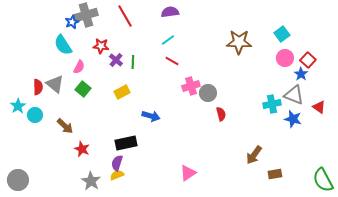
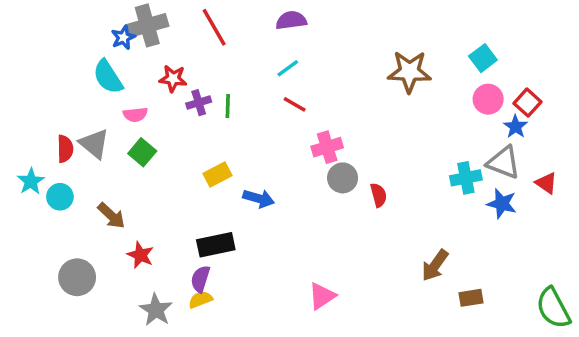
purple cross: (116, 60) -> (199, 103), turned 32
pink semicircle: (79, 67) -> (135, 115), turned 56
yellow rectangle: (122, 92) -> (218, 174), moved
gray circle: (208, 93) -> (343, 178), moved
gray circle: (18, 180) -> (77, 277), moved

